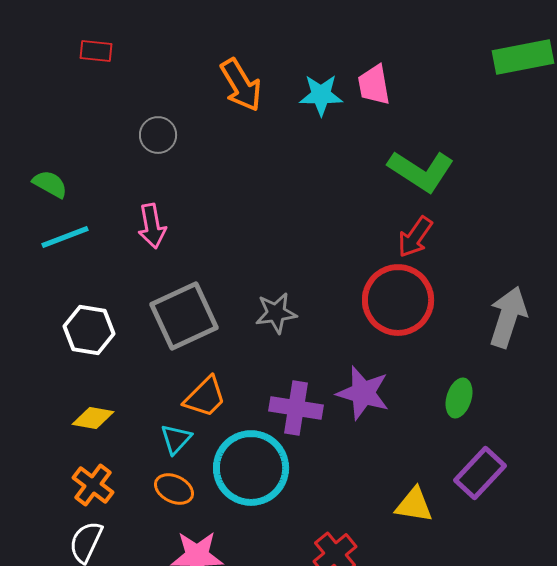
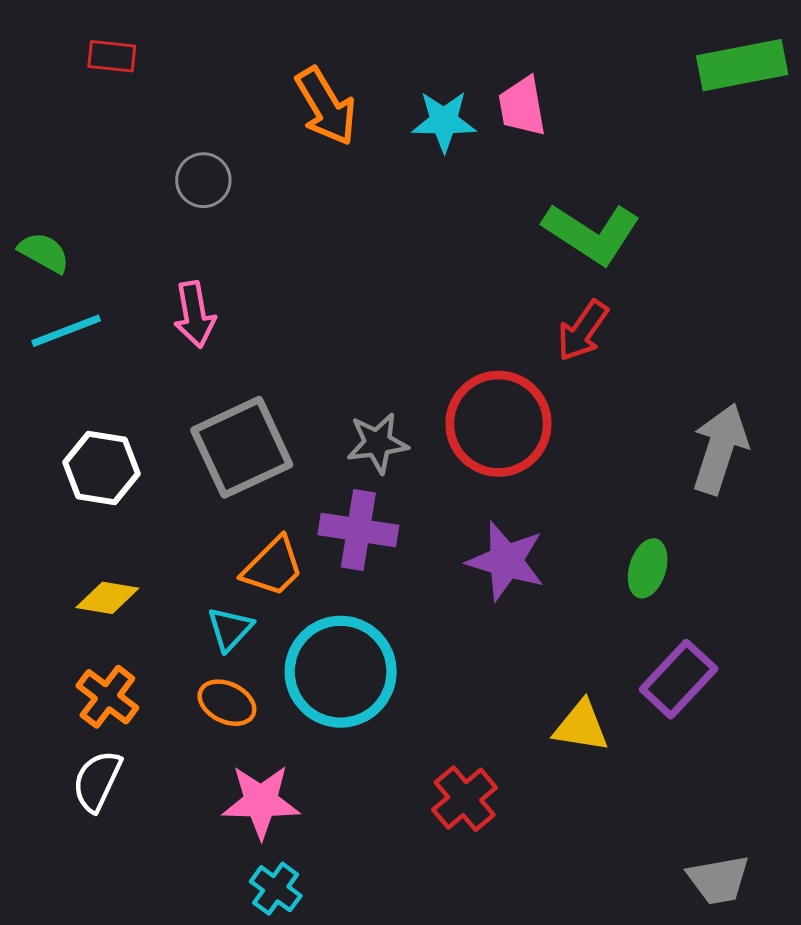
red circle: (398, 300) -> (499, 424), moved
purple cross: (296, 408) -> (358, 530), moved

